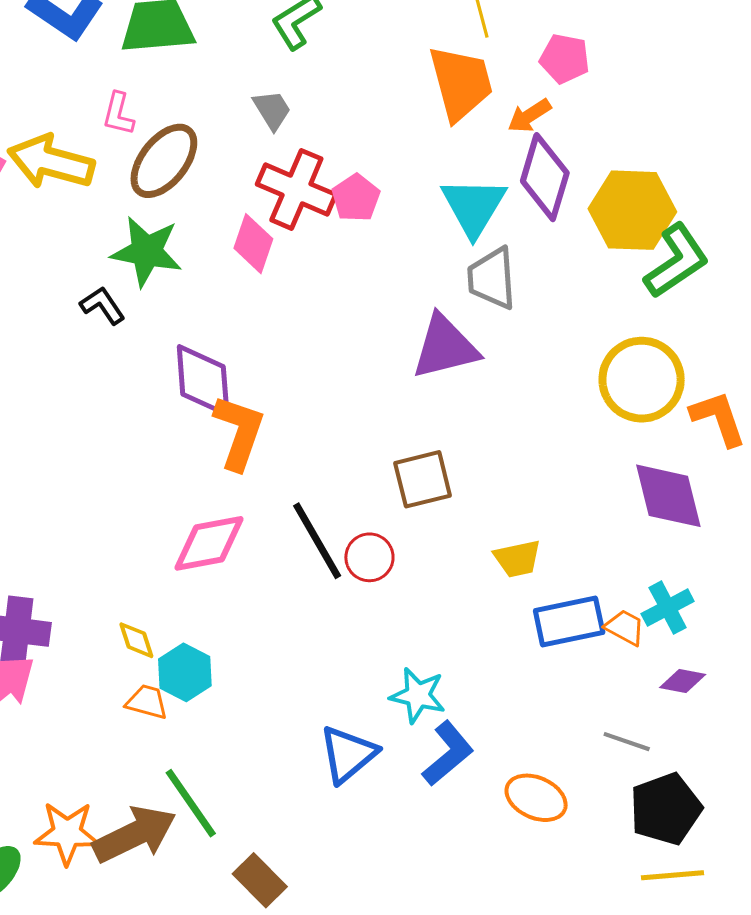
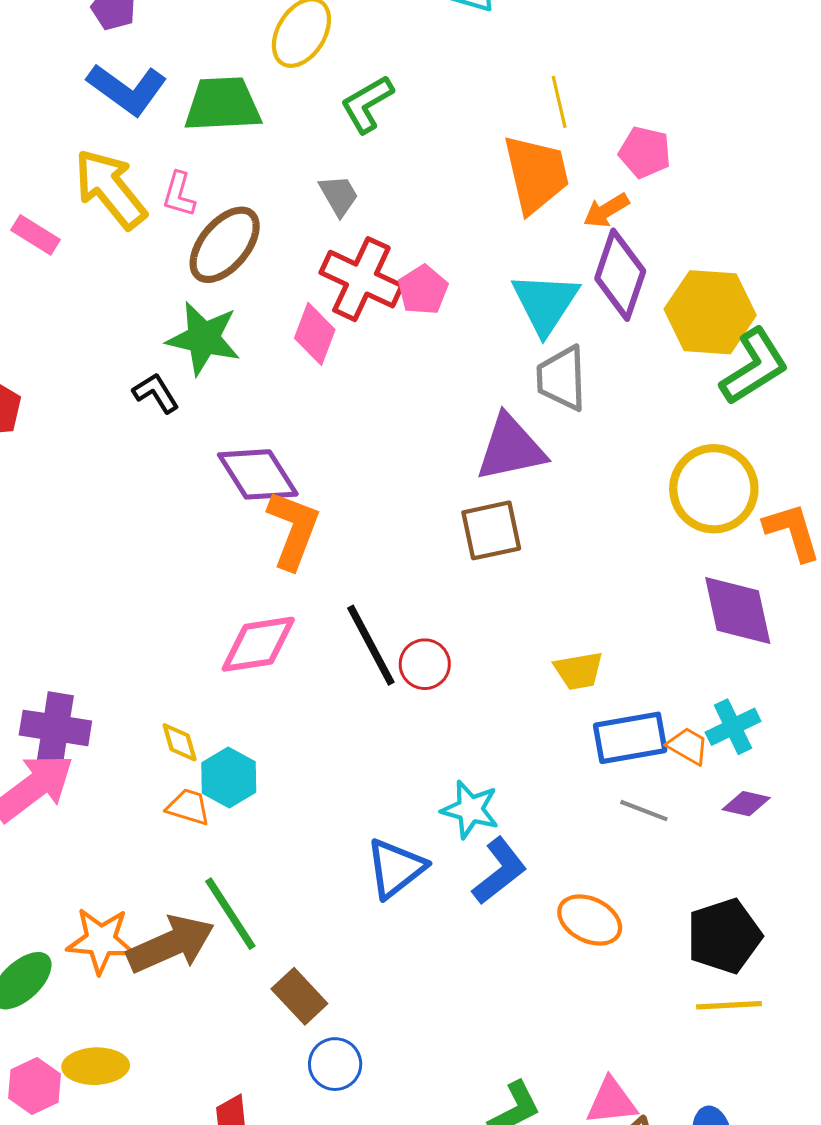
yellow arrow: (51, 162) -> (110, 189), moved, turned 34
purple diamond: (203, 380) -> (258, 474), turned -30
brown square: (423, 479) -> (491, 530), moved
gray line: (627, 742) -> (644, 811), moved

